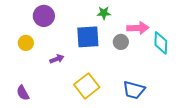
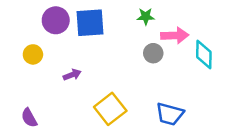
green star: (104, 13) -> (146, 16), moved
blue square: (88, 37) -> (90, 23), moved

